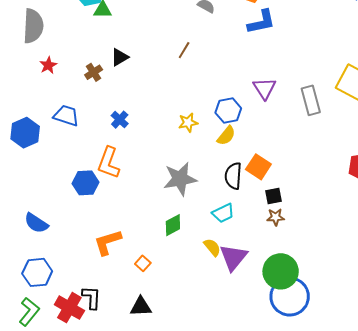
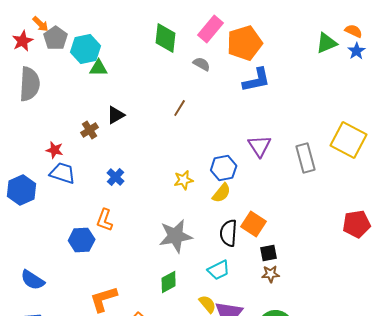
red star: (48, 65) -> (55, 150), moved, turned -30
orange L-shape: (109, 163) -> (105, 220), size x0.7

